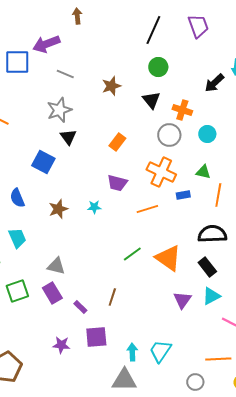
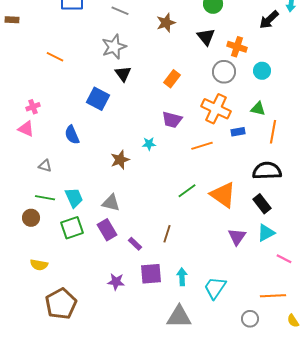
brown star: (58, 209) -> (120, 160), moved
cyan trapezoid: (17, 238) -> (74, 198), moved
cyan arrow: (132, 352) -> (182, 277), moved

